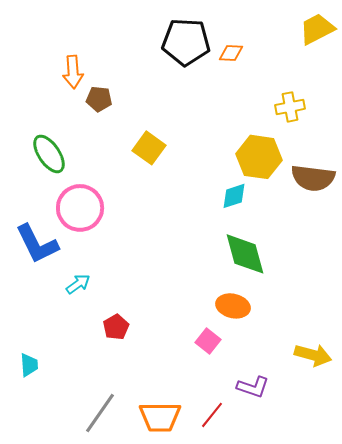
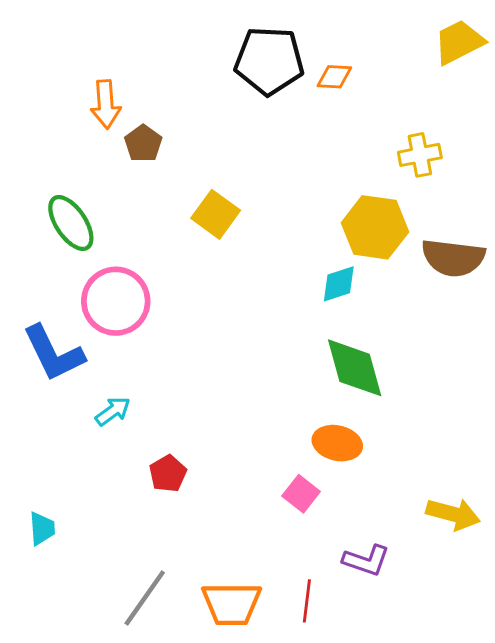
brown pentagon: (99, 99) -> (143, 143), turned 30
red line: (212, 415) -> (307, 601), turned -32

